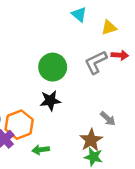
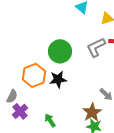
orange hexagon: (19, 125) -> (34, 75), moved
green arrow: (41, 150) -> (50, 120), turned 64

